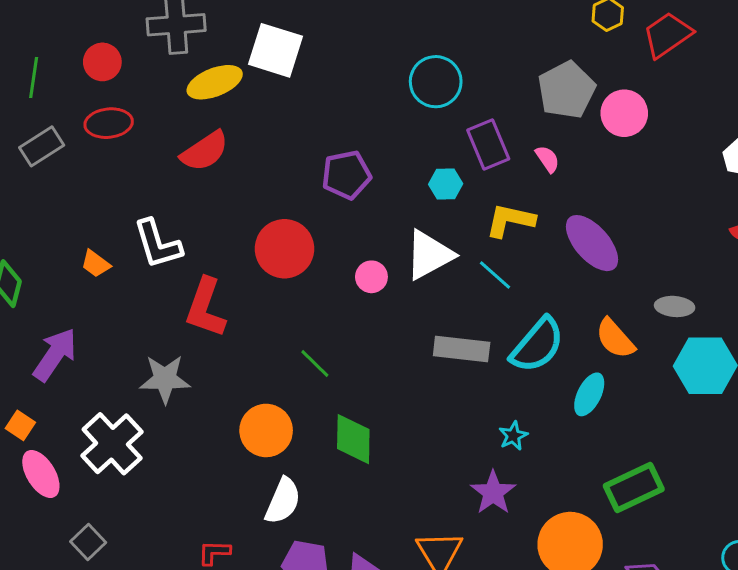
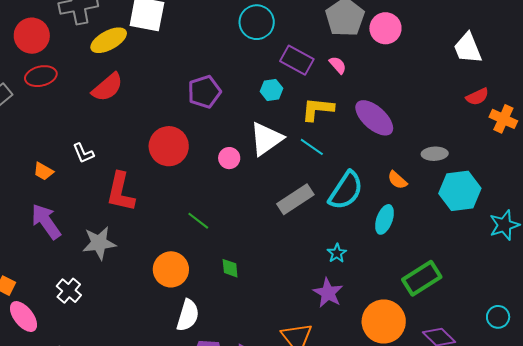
red circle: (102, 62) -> (32, 36), size x1.4
purple rectangle: (488, 145) -> (297, 60), turned -32
white L-shape: (158, 244) -> (83, 153), size x0.6
orange semicircle: (615, 339) -> (397, 180), size x0.7
gray rectangle: (462, 349) -> (295, 199), turned -33
purple arrow: (55, 355) -> (46, 221), moved, turned -63
green diamond: (353, 439) -> (230, 268), size x0.6
white cross: (112, 444) -> (69, 291), size x0.6

